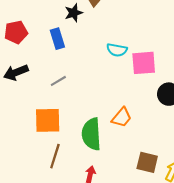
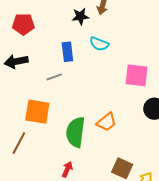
blue rectangle: (57, 39) -> (67, 52), moved
cyan semicircle: (117, 50) -> (99, 44), moved
brown line: (55, 156) -> (19, 143), moved

